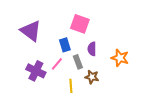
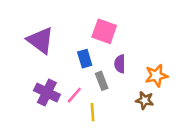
orange star: (120, 58) -> (156, 76), turned -30
pink line: (57, 64) -> (74, 95), moved
brown star: (92, 77) -> (145, 100), moved

